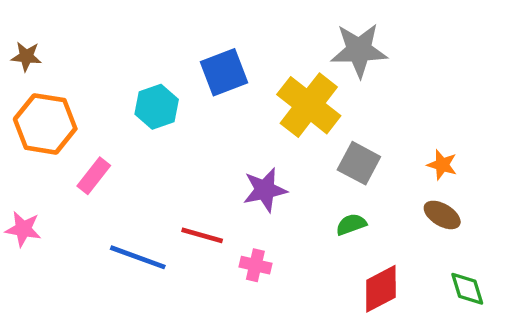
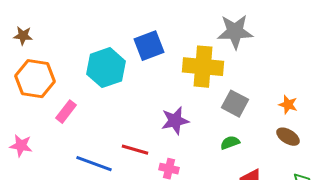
yellow cross: (309, 105) -> (203, 67), turned -33
cyan hexagon: (157, 107) -> (106, 68), size x1.4

